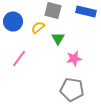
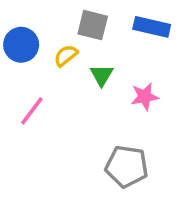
pink star: (74, 58) -> (145, 97), moved

